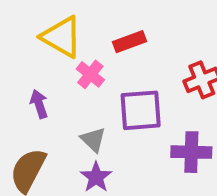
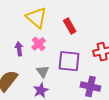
red rectangle: (129, 42) -> (70, 26), turned 70
pink cross: (90, 74) -> (39, 44), moved

